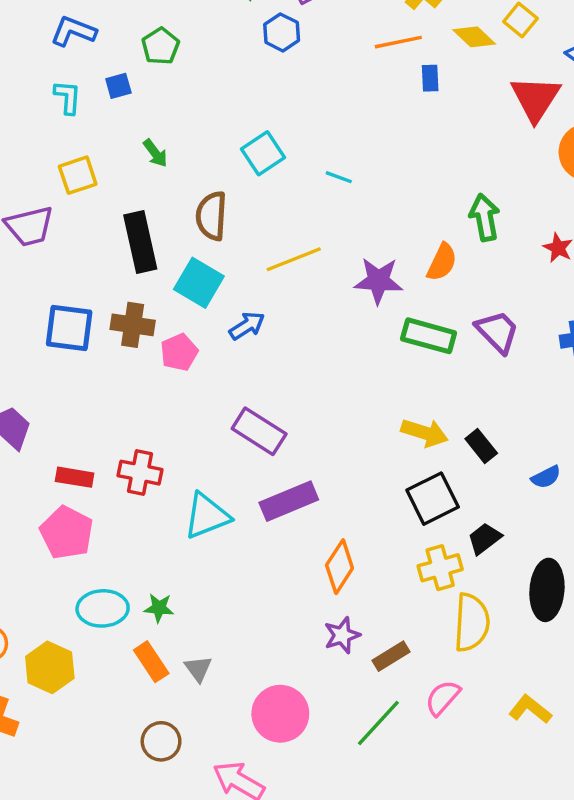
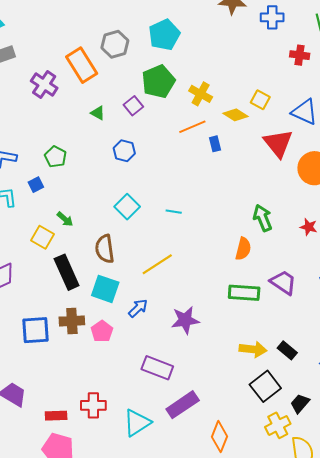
blue hexagon: (282, 32) -> (124, 151), moved
yellow square: (78, 175) -> (42, 237), moved, turned -30
purple star: (378, 281) -> (185, 320), moved

